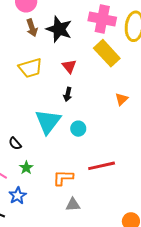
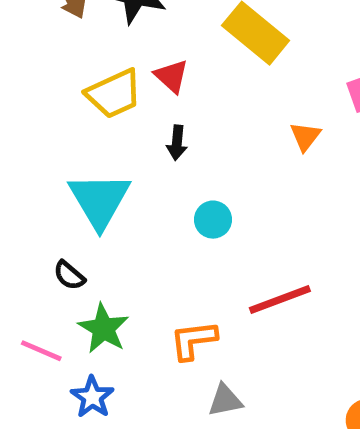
yellow trapezoid: (30, 68) -> (114, 94), moved
cyan triangle: (48, 122) -> (100, 200), moved
green star: (26, 168) -> (104, 328), size x1.5

